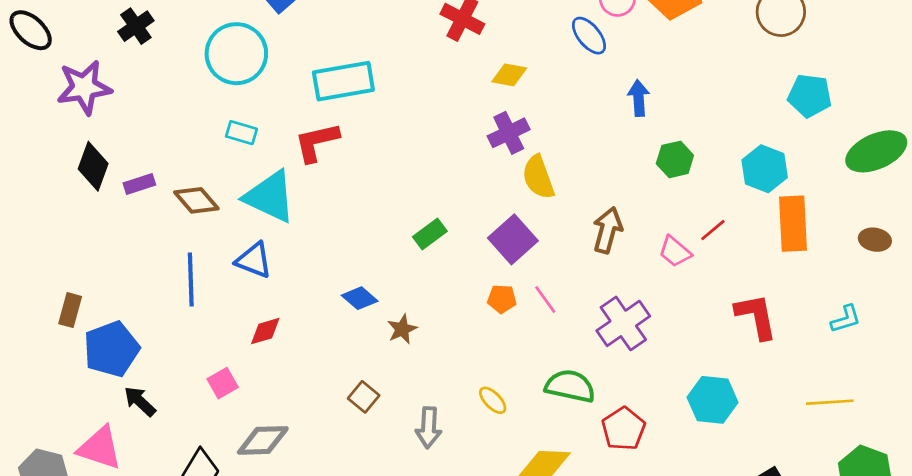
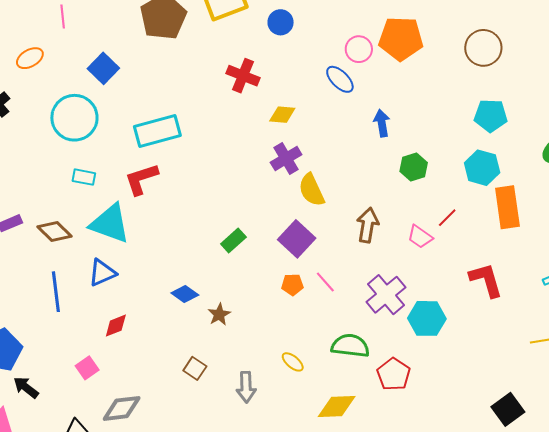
cyan pentagon: (810, 96) -> (491, 116), moved
blue triangle: (254, 260) -> (102, 273), turned -40
cyan hexagon: (713, 400) -> (427, 318), moved

